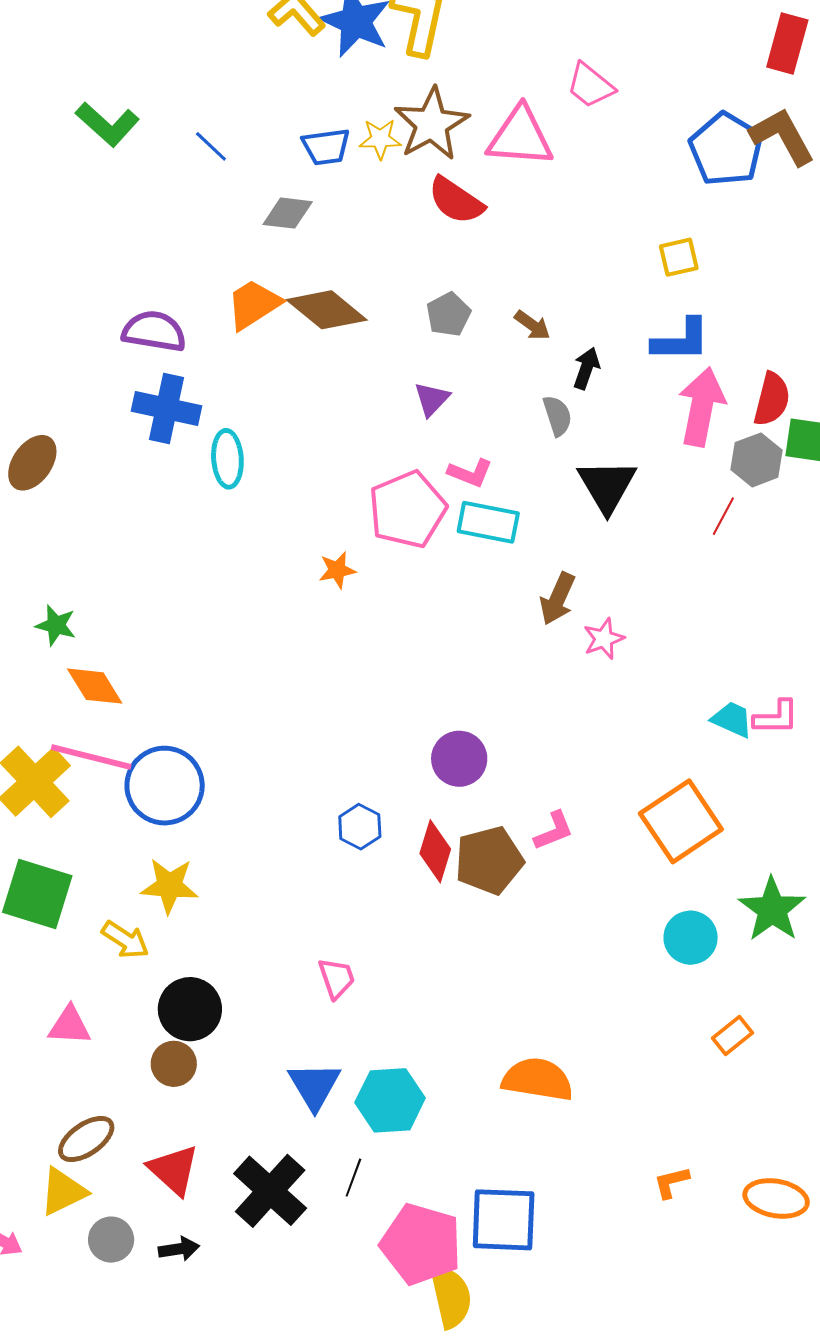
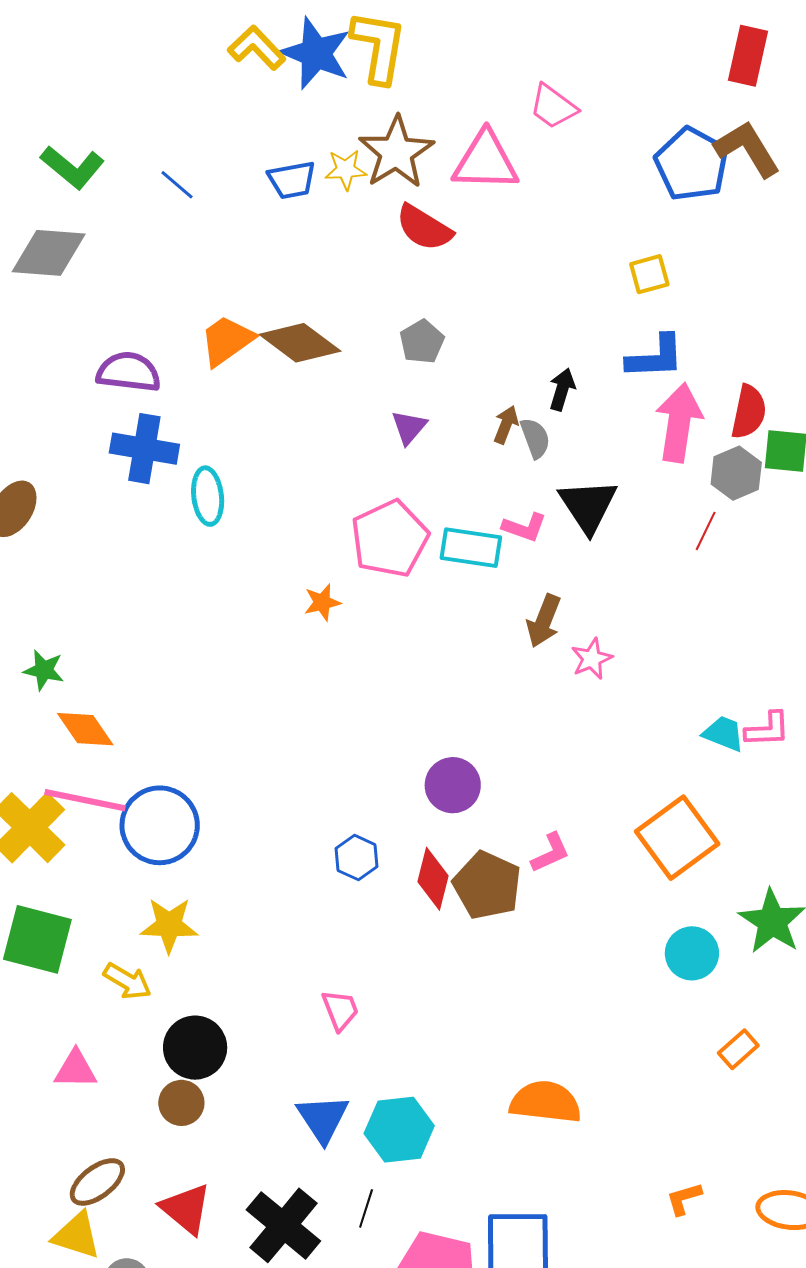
gray diamond: (288, 213) -> (49, 253), moved, size x1.5
brown arrow: (532, 325) -> (506, 425), moved, turned -102
pink L-shape: (470, 473) -> (524, 527), moved
brown pentagon: (489, 860) -> (487, 885), turned -30
yellow triangle: (63, 1192) -> (77, 1235), turned 46

